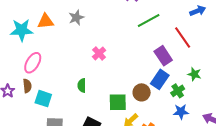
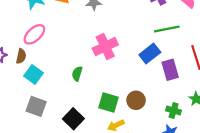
pink cross: (99, 53) -> (105, 47), size x1.6
blue rectangle: (160, 79) -> (150, 54), moved
green cross: (178, 91) -> (174, 111), turned 32

